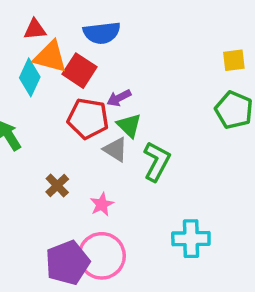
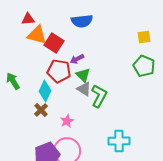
blue semicircle: (102, 33) -> (82, 21), moved
cyan diamond: (30, 77) -> (45, 91), moved
gray triangle: (115, 149) -> (84, 89), moved

